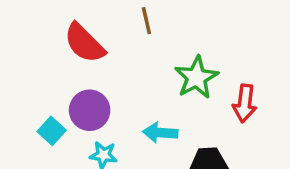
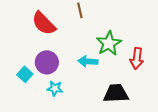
cyan arrow: (160, 133) -> (88, 61), moved

